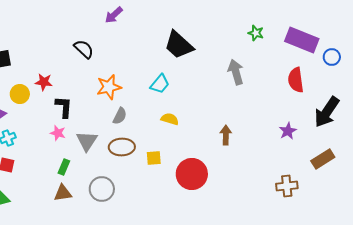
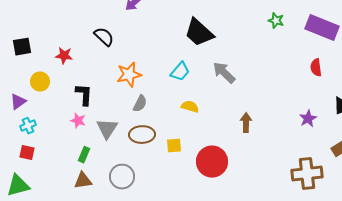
gray arrow: (236, 72) -> (224, 73), moved, turned -30
red semicircle: (296, 80) -> (316, 68), size x0.7
red star: (44, 82) -> (64, 56), moved
brown cross: (287, 186) -> (307, 174), size x1.4

